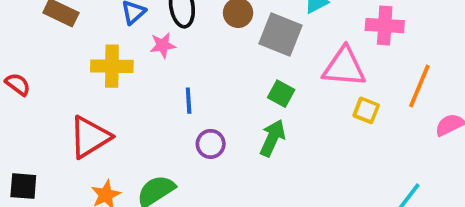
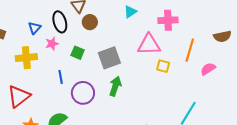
gray square: (280, 35) -> (109, 58), moved, turned -35
green square: (281, 94) -> (78, 53), moved
blue line: (189, 101) -> (61, 77), moved
purple circle: (211, 144) -> (83, 93), size x1.5

